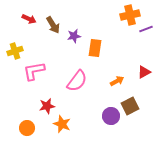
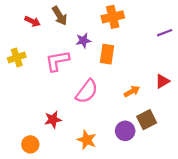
orange cross: (130, 15) -> (113, 17), moved
brown arrow: (53, 25) -> (60, 16), moved
pink L-shape: (34, 71) -> (57, 61), moved
orange star: (62, 124) -> (87, 140), moved

